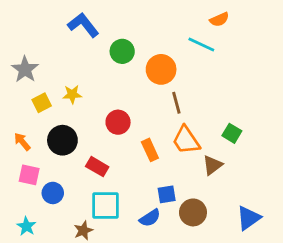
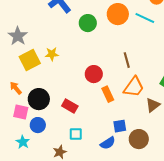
orange circle: (161, 69) -> (118, 14), moved
yellow square: (42, 103) -> (30, 60), size x1.5
red circle: (118, 122) -> (94, 74), moved
black circle: (62, 140) -> (39, 99), moved
orange trapezoid: (186, 140) -> (134, 87), turned -110
cyan square: (106, 205) -> (76, 134), size x0.6
cyan star: (26, 226) -> (23, 142), moved

